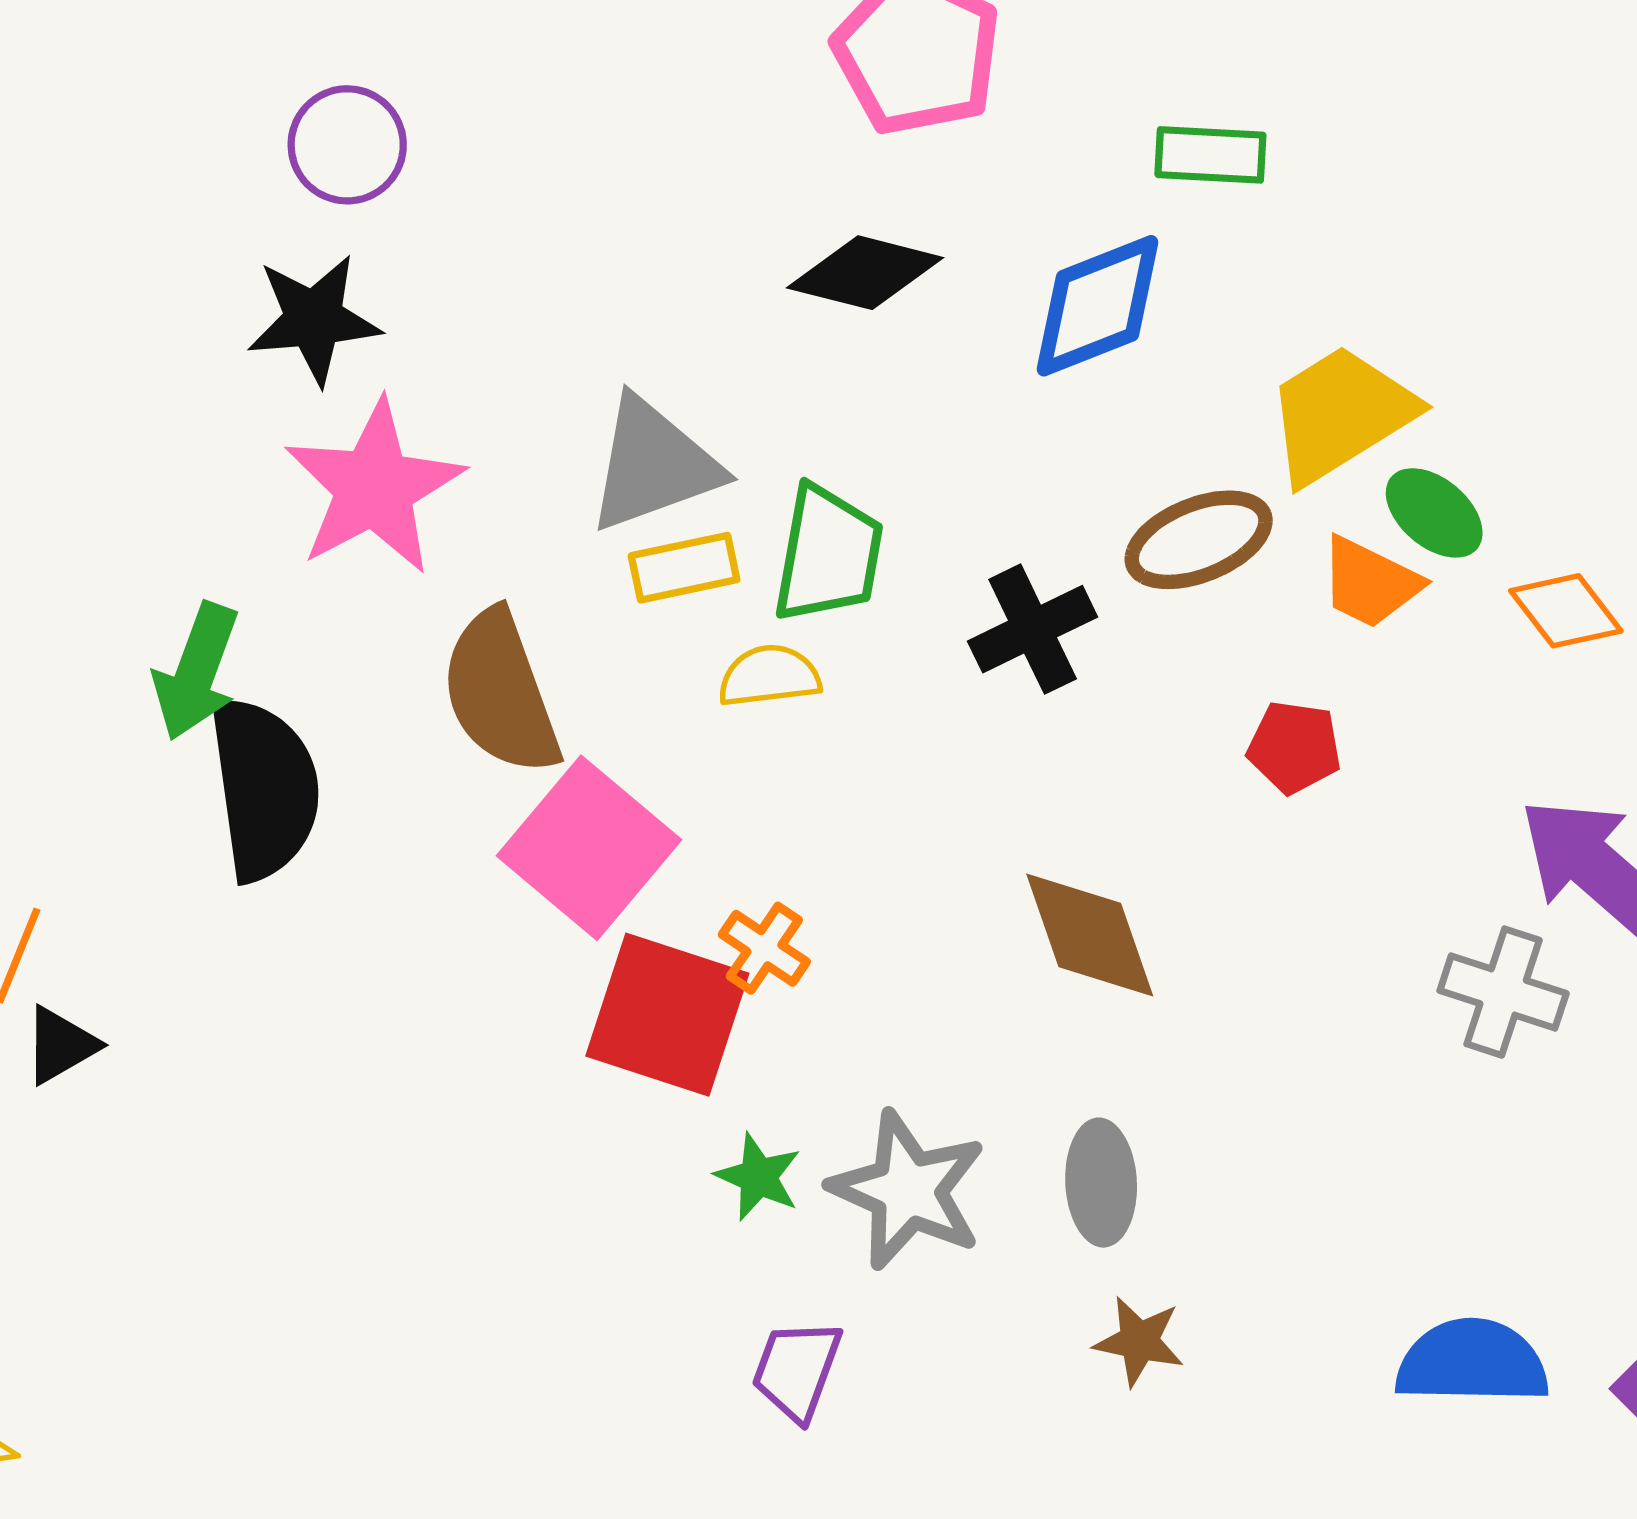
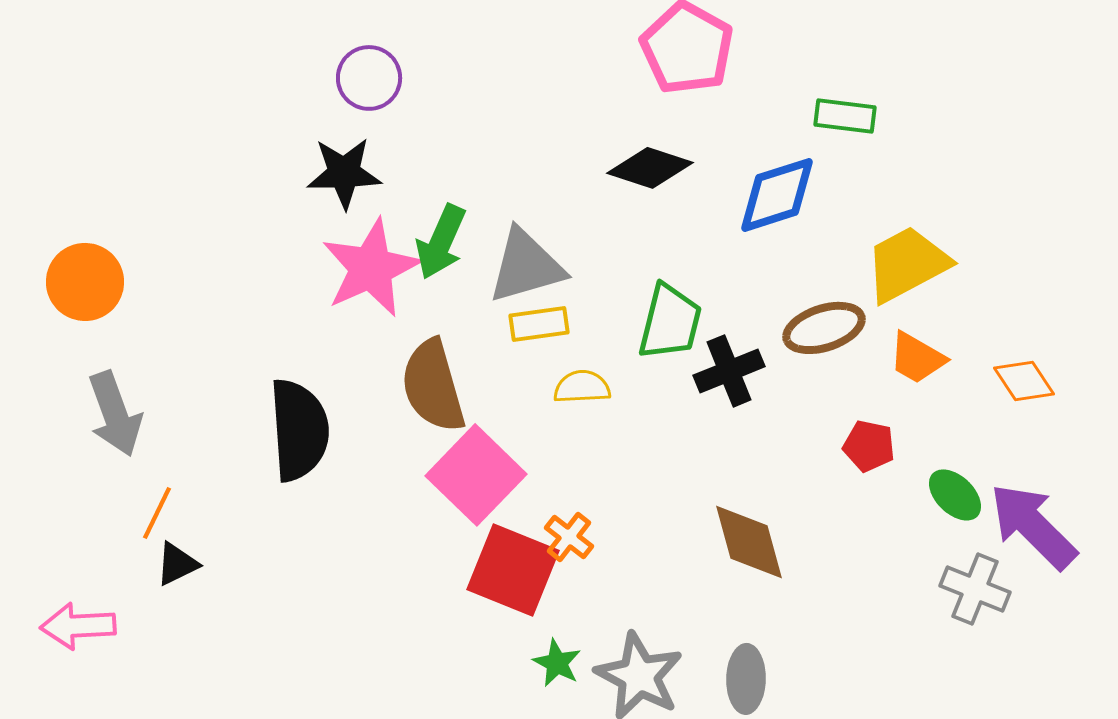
green ellipse: (1434, 513) -> (955, 495), moved
green trapezoid: (828, 554) -> (670, 322), moved
green arrow: (196, 672) -> (441, 242), moved

